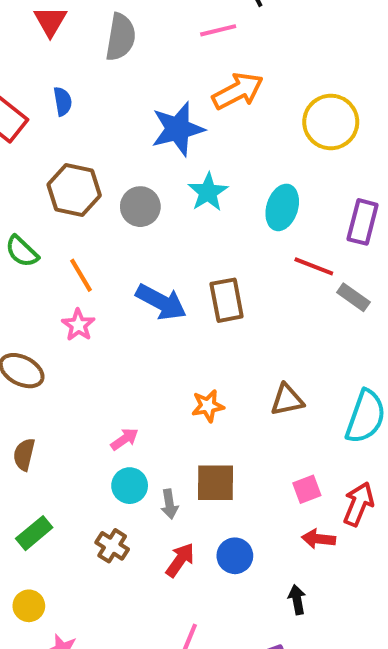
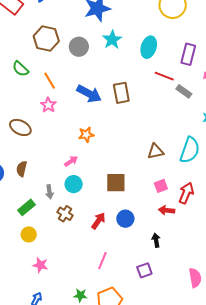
brown triangle: (287, 400) -> (156, 151), moved
orange star: (208, 406) -> (86, 135), moved
gray arrow: (169, 504) -> (49, 192), moved
yellow circle: (29, 606) -> (29, 234), moved

